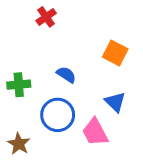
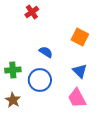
green cross: (19, 85) -> (13, 70), moved
pink trapezoid: (95, 132) -> (77, 98), moved

